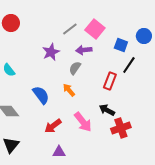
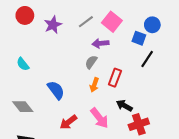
blue circle: (144, 36) -> (152, 25), moved
purple star: (51, 52) -> (53, 25), moved
red rectangle: (110, 81) -> (115, 78), moved
orange arrow: (69, 90) -> (94, 85), moved, turned -120

